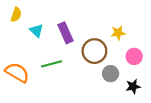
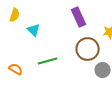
purple rectangle: (65, 33) -> (79, 17), moved
orange semicircle: (17, 73) -> (16, 69), size x0.6

